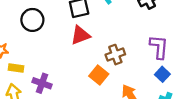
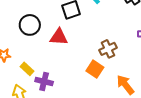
red triangle: (80, 35) -> (59, 37), moved, turned 30
yellow rectangle: (16, 68) -> (27, 69), moved, turned 40

